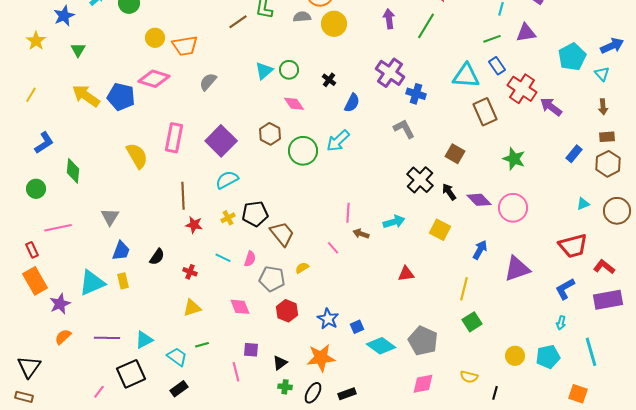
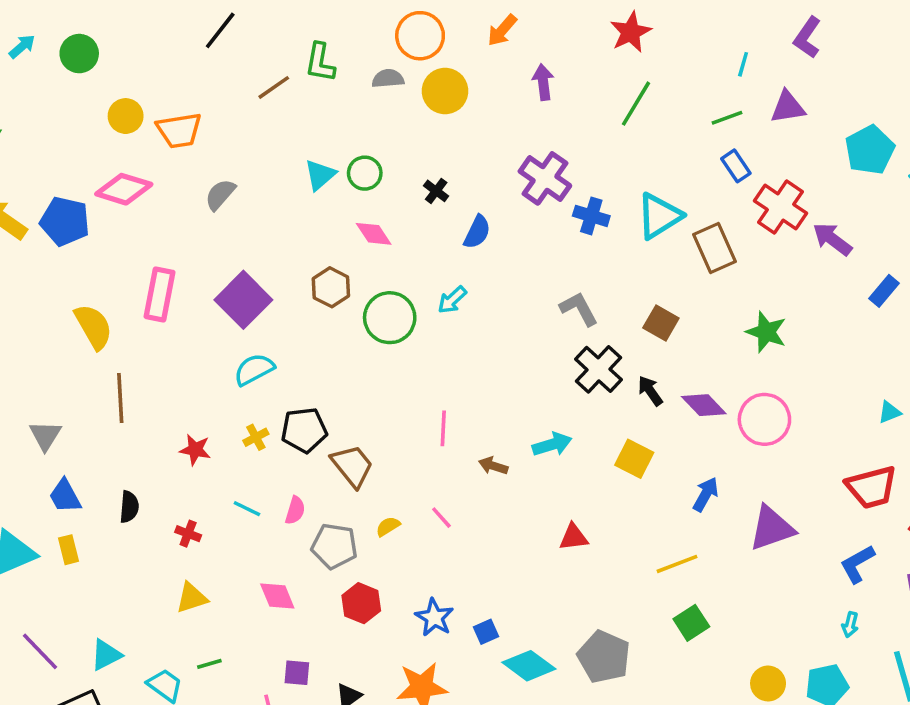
green line: (426, 26) -> (636, 104), moved
cyan triangle: (466, 76) -> (659, 216), moved, turned -36
gray L-shape: (404, 129) -> (579, 309), moved
cyan arrow: (338, 141) -> (452, 300), size x0.7
blue rectangle: (574, 154) -> (884, 291), moved
brown line: (183, 196) -> (120, 398), moved
pink line: (348, 213) -> (443, 428), moved
pink line: (333, 248) -> (441, 518), moved
blue trapezoid: (121, 251) -> (65, 496), turned 130
black semicircle: (157, 257) -> (129, 507), turned -30
yellow line: (464, 289) -> (677, 564), turned 55
purple line: (107, 338) -> (40, 651), turned 45

